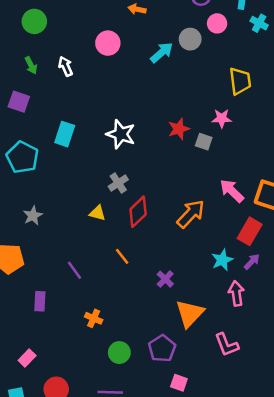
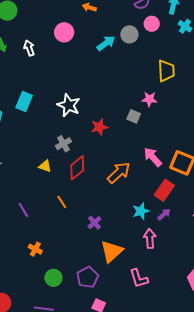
red star: (179, 129) -> (99, 127), moved

